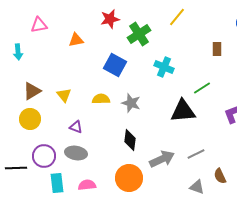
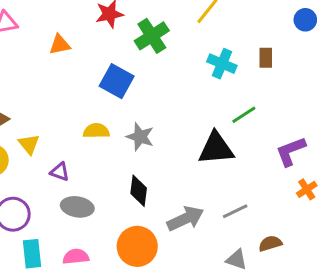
cyan cross: (164, 67) -> (222, 64), moved
yellow triangle: (64, 95) -> (29, 144), moved
gray ellipse: (76, 153) -> (77, 207), moved
brown semicircle: (220, 176) -> (270, 243), turned 98

